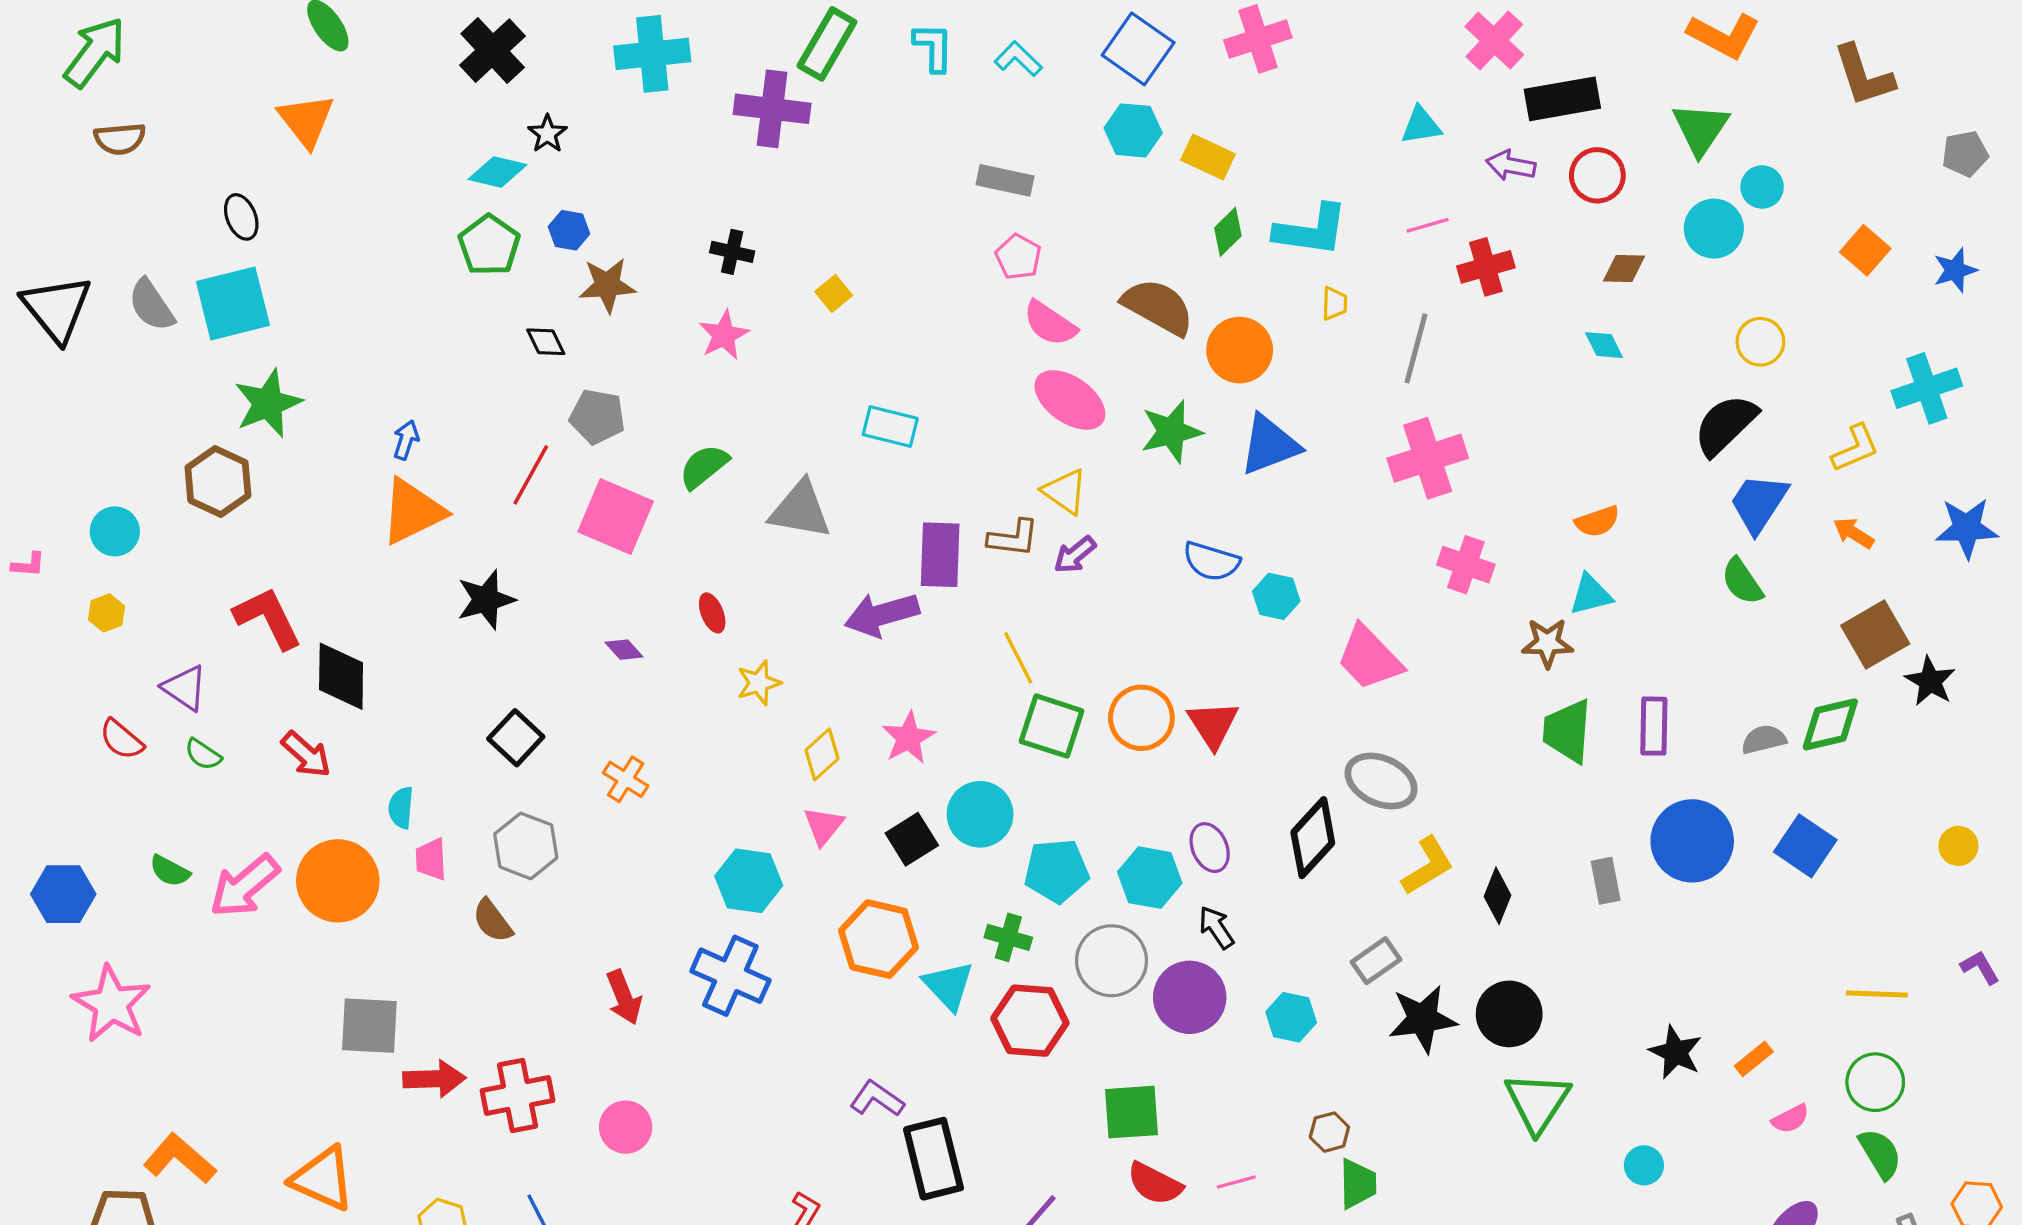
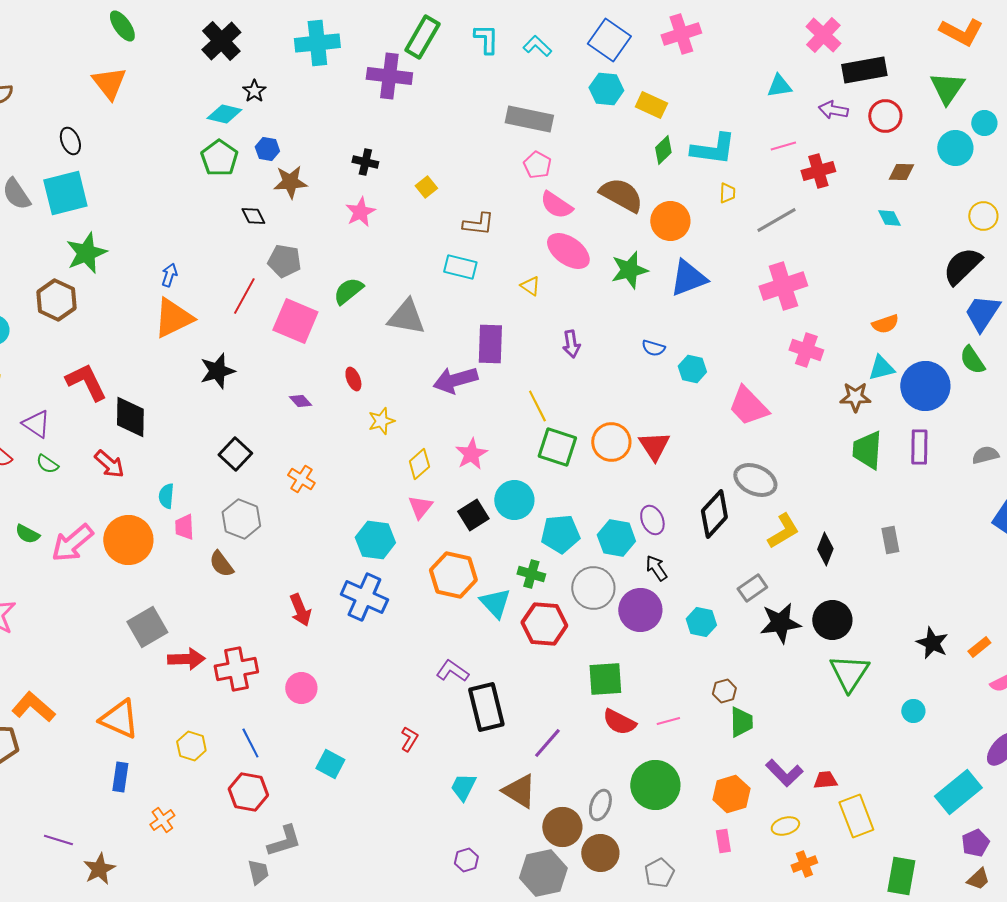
gray rectangle: (1005, 180) -> (529, 119), size x1.4
gray line: (1416, 348) -> (776, 220), turned 45
yellow triangle: (1065, 491) -> (530, 286), moved, size x0.7
brown L-shape: (1013, 538) -> (478, 224), moved
purple arrow: (1075, 555) -> (571, 344), turned -60
blue semicircle: (1211, 561) -> (653, 348), size x0.7
blue circle: (1692, 841) -> (925, 386), moved
gray square: (369, 1026) -> (147, 627), turned -33

